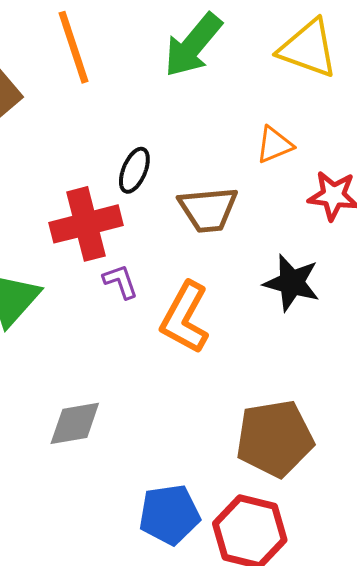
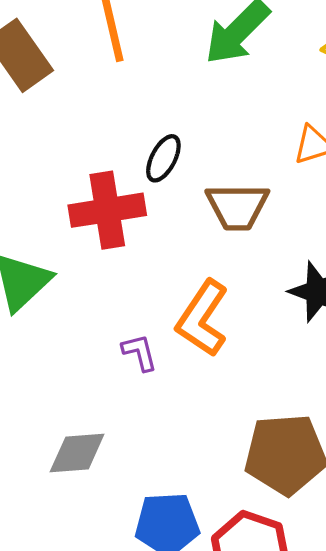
purple L-shape: (121, 281) -> (140, 352), moved
gray diamond: (75, 423) -> (77, 453), moved

